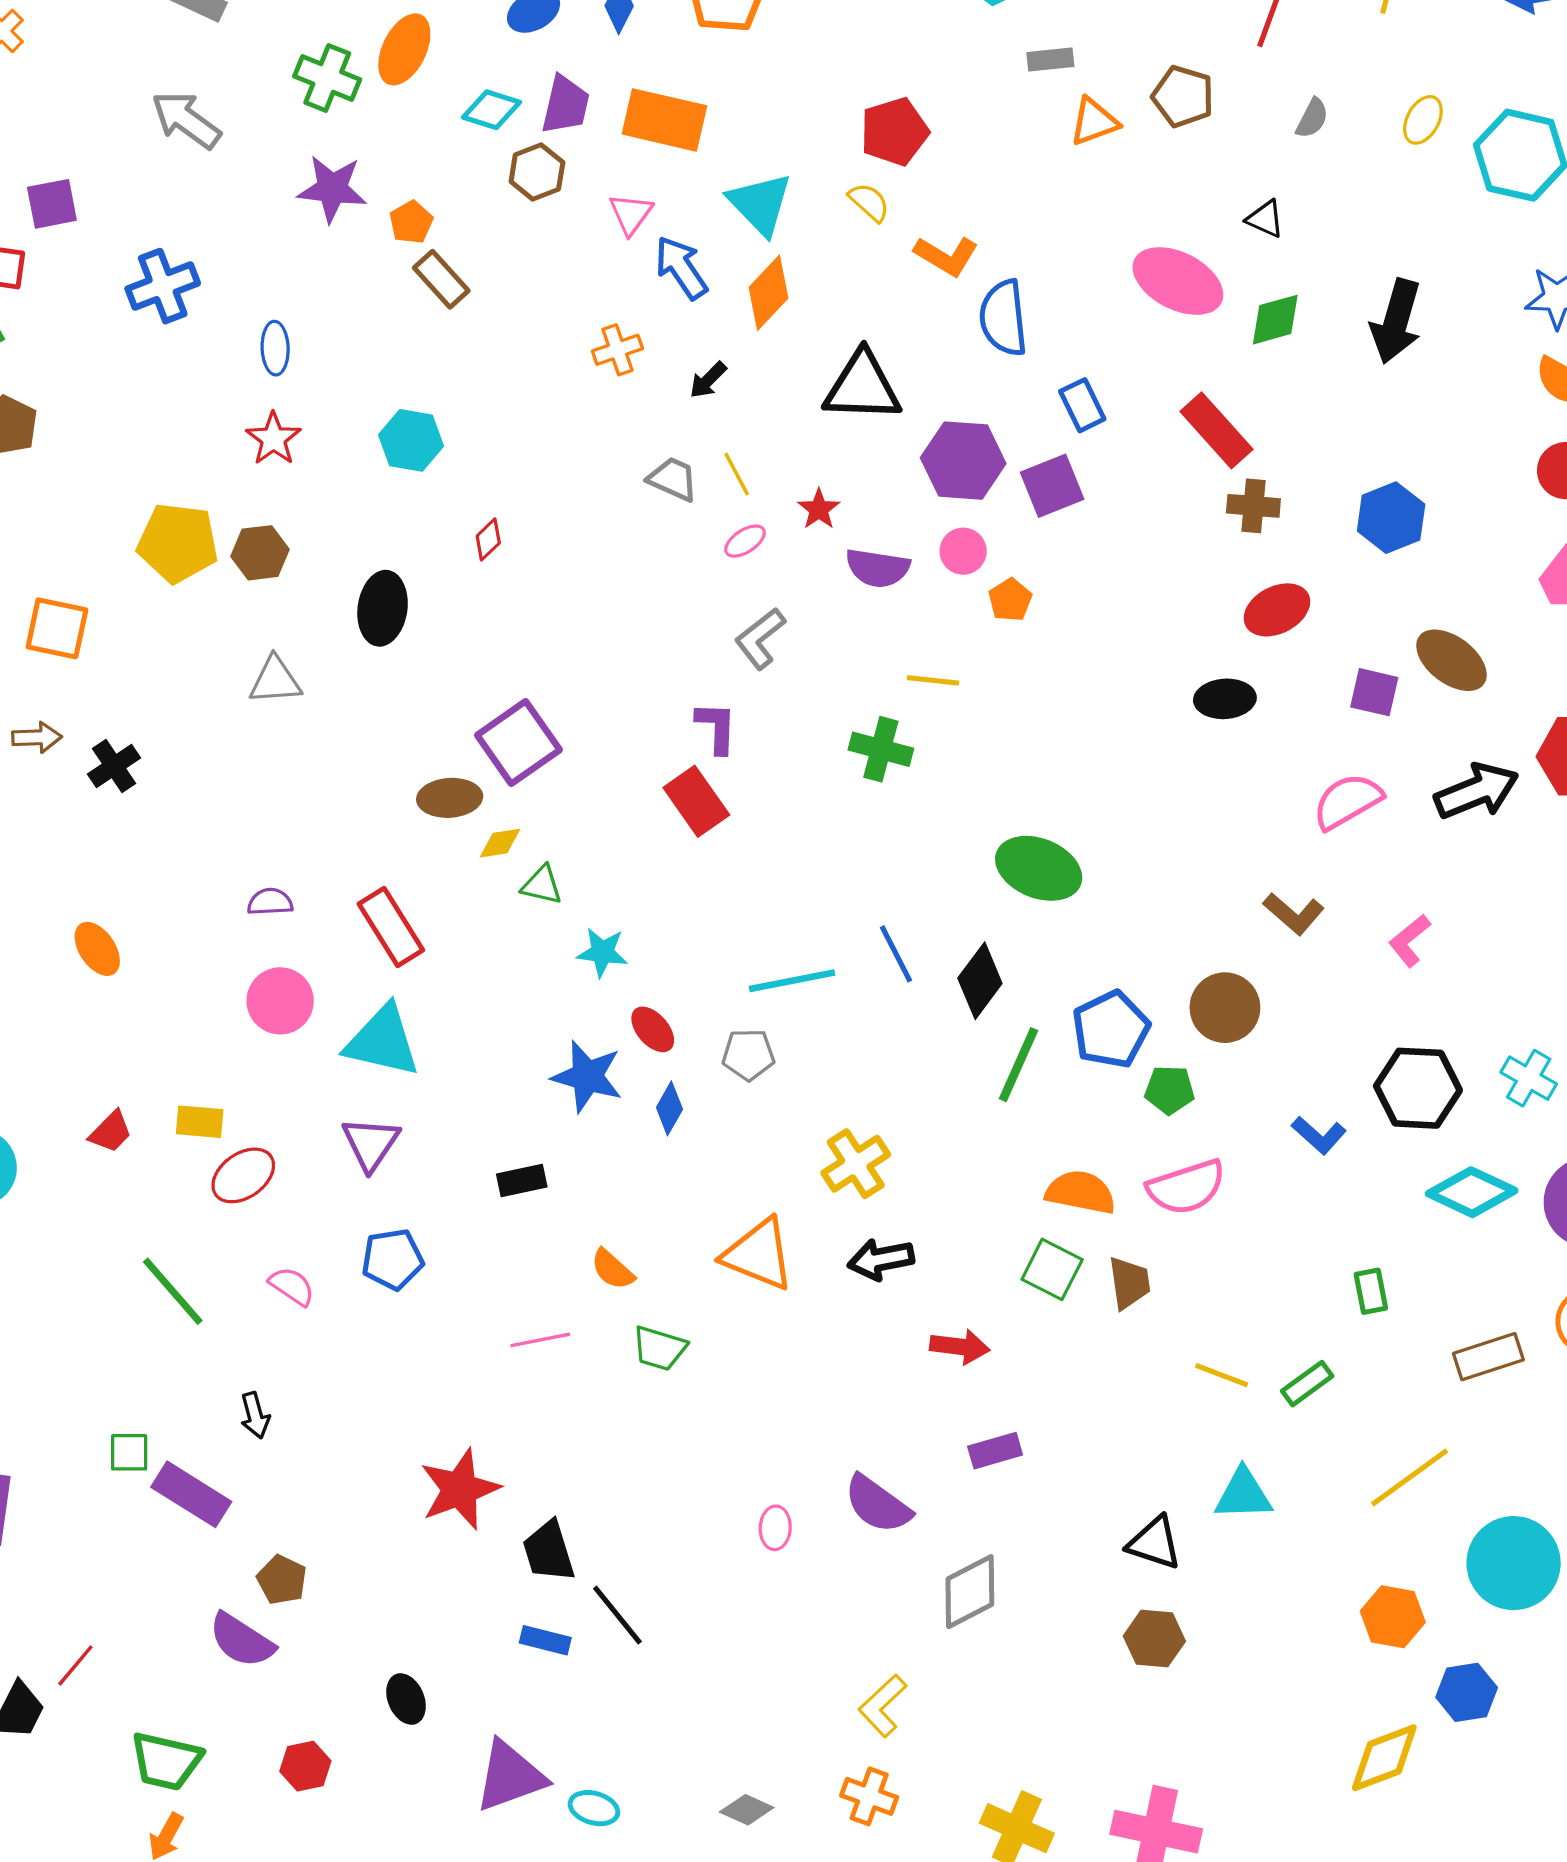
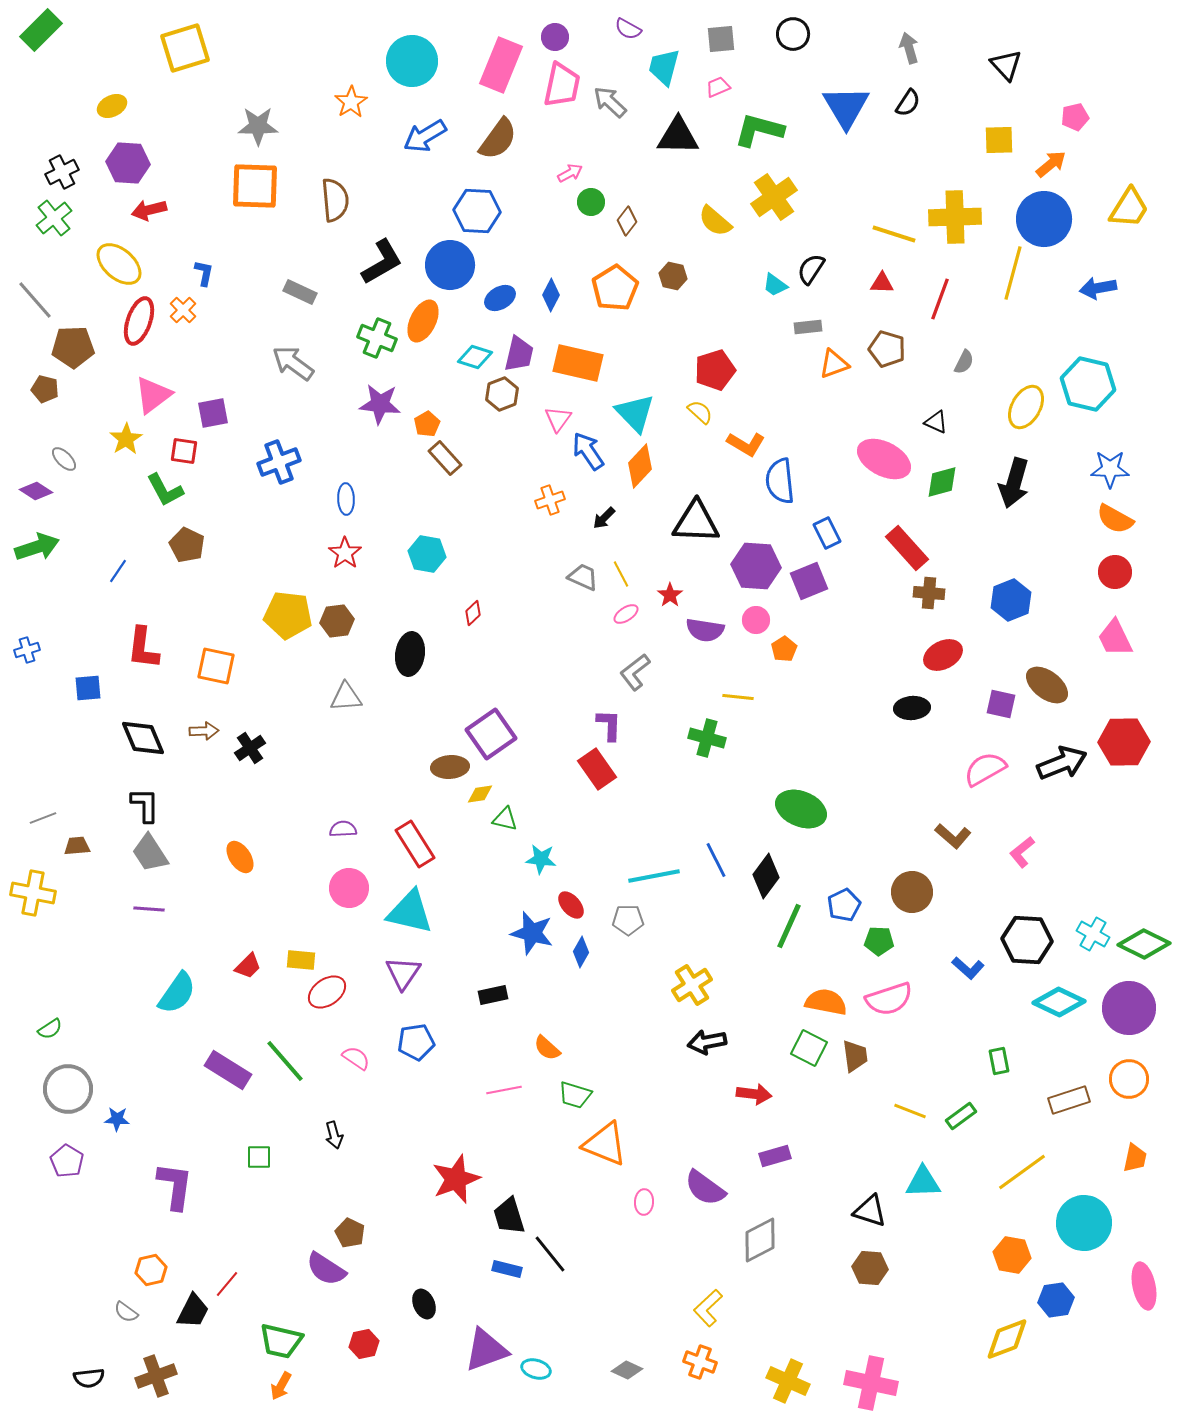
yellow ellipse: (1423, 120) -> (1026, 407), moved, size x1.5
blue pentagon: (1111, 1029) -> (844, 905), size x0.7
orange triangle: (758, 1254) -> (605, 1144), moved
purple rectangle: (191, 1494) -> (228, 1070), moved

